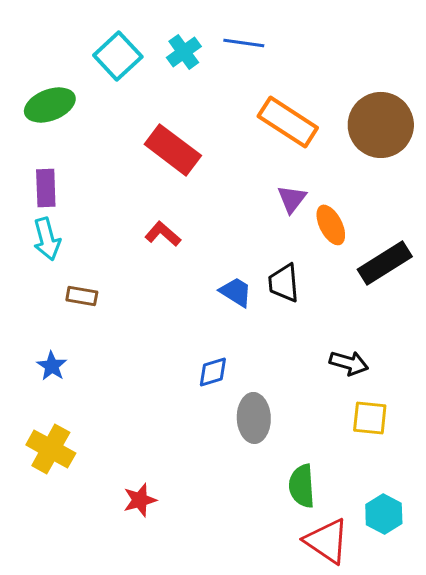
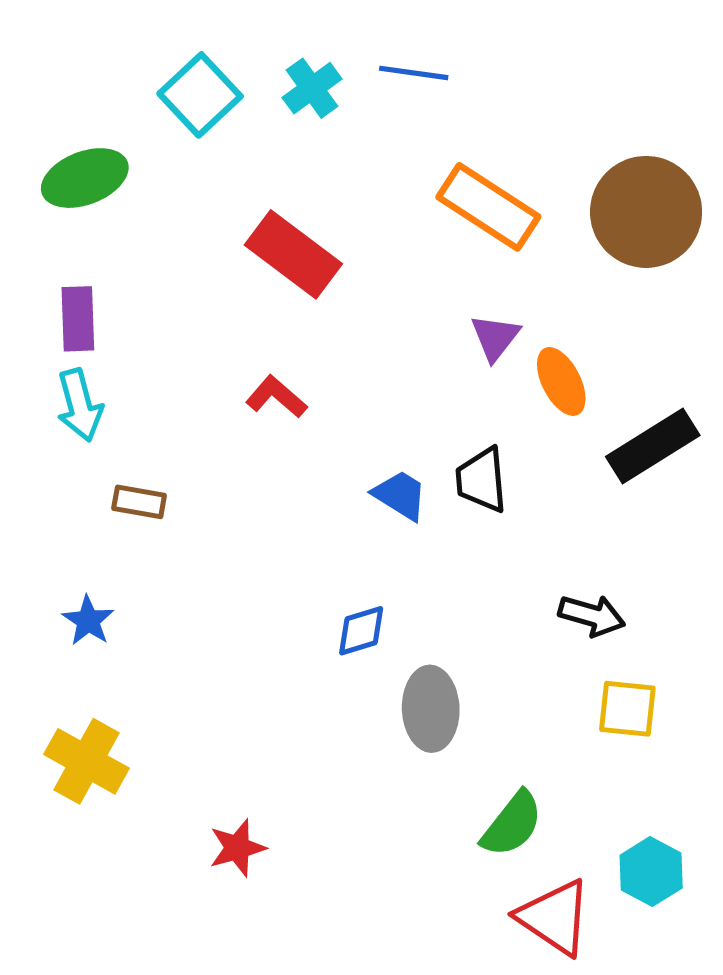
green semicircle: (302, 486) -> (512, 824), turned -138

